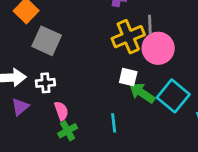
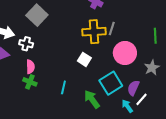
pink circle: (158, 48) -> (125, 53), moved
green arrow: (142, 93) -> (92, 99), moved
green cross: (68, 131) -> (30, 82), turned 32

